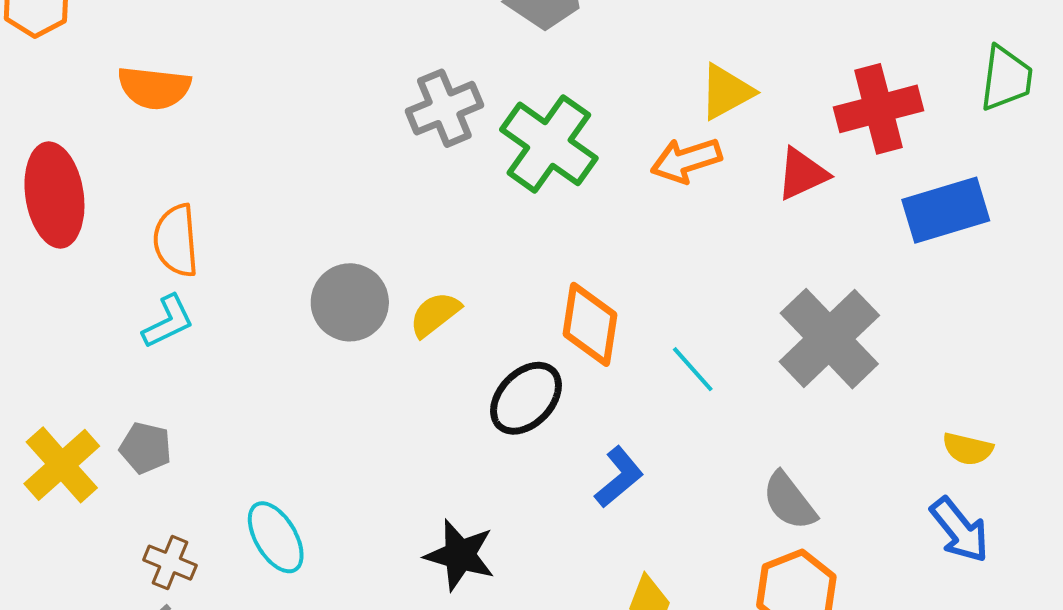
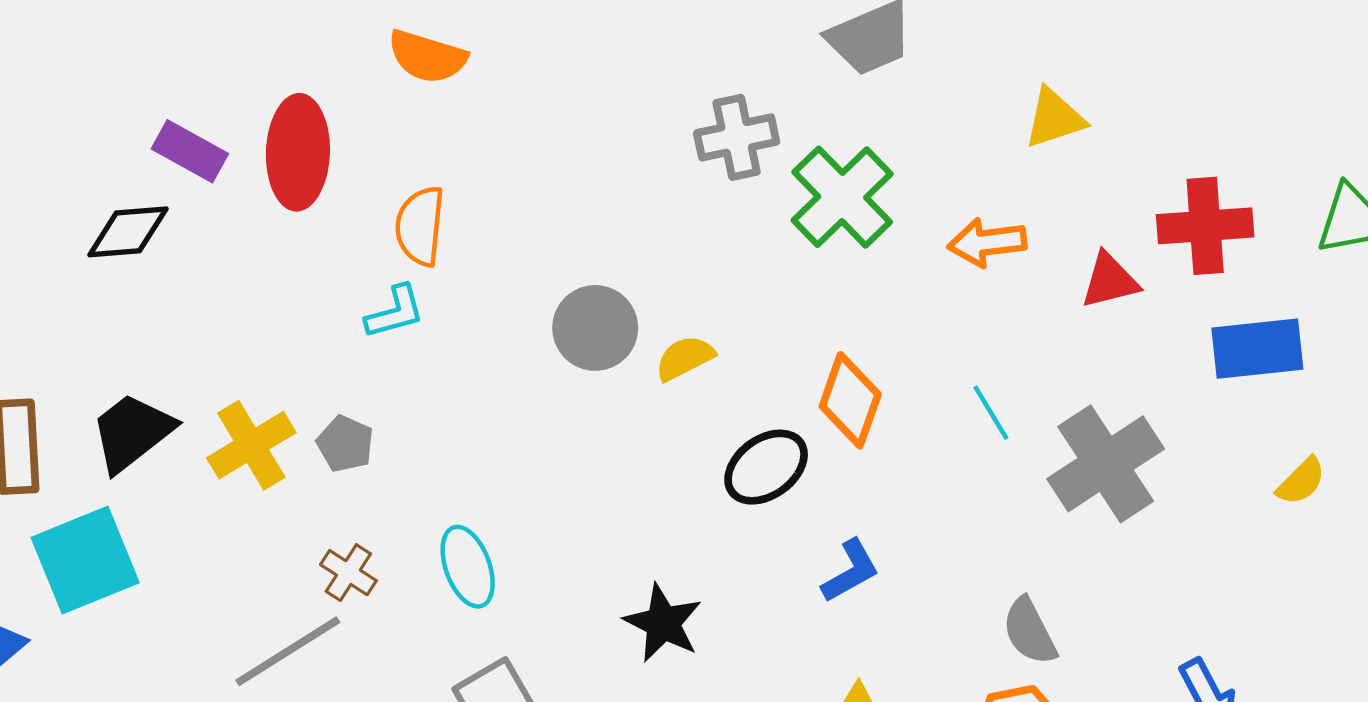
yellow triangle: (726, 92) -> (1054, 118), moved
cyan line: (693, 369) -> (991, 413), moved
yellow semicircle: (968, 449) -> (1301, 481), moved, turned -69

